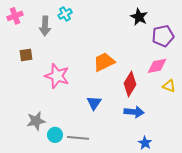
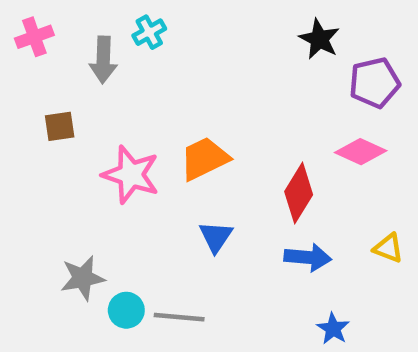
orange trapezoid: (104, 62) -> (204, 159), moved
pink diamond: (157, 66) -> (361, 152), turned 35
yellow triangle: (169, 86) -> (388, 248), moved

